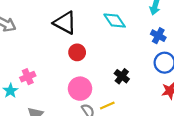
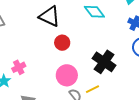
black cross: (122, 76) -> (104, 62), size x1.6

